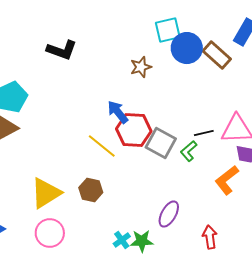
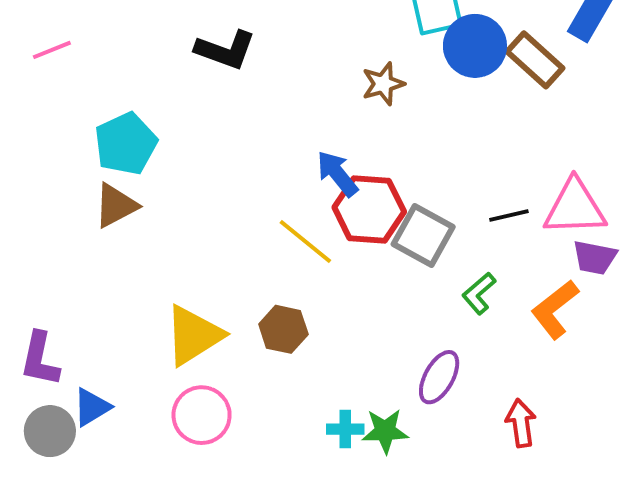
green L-shape: (189, 151) -> (479, 293), moved
cyan cross: (122, 240) -> (345, 429), turned 36

